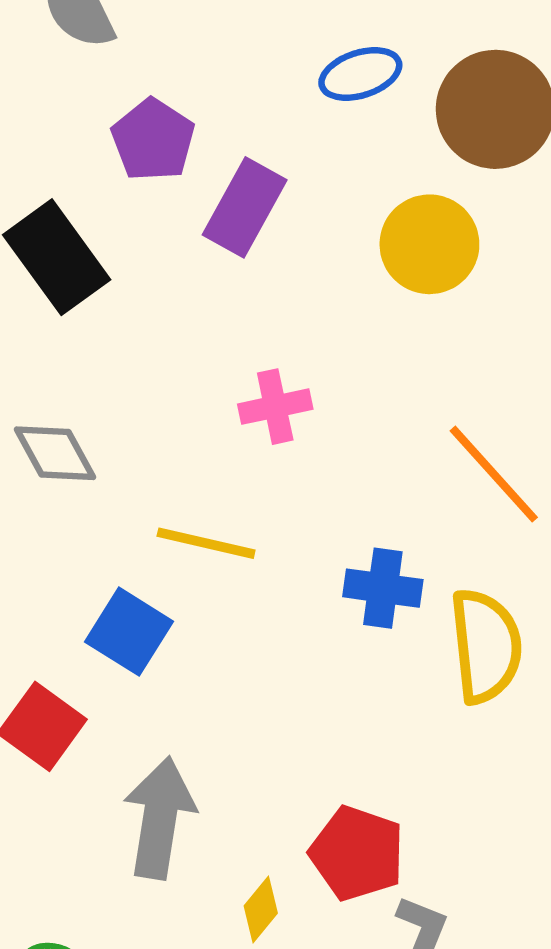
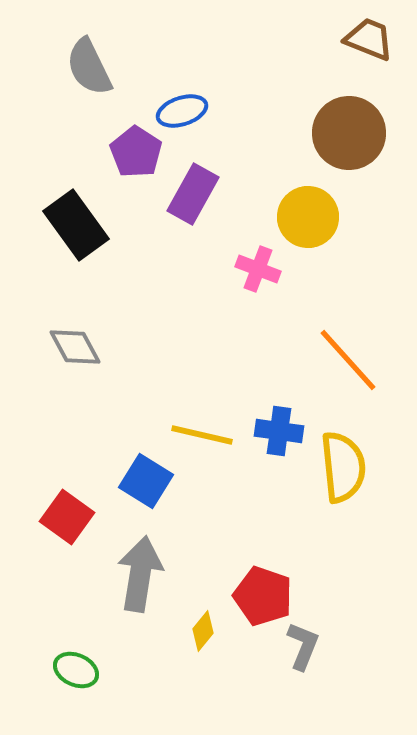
blue ellipse: (360, 74) -> (182, 111), moved
pink cross: (275, 407) -> (258, 269), moved, turned 33
yellow line: (206, 543) -> (202, 435), moved
blue square: (129, 632) -> (146, 481), moved

